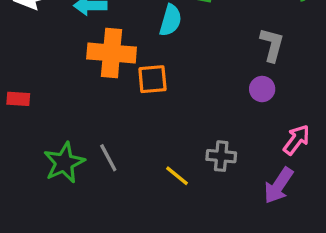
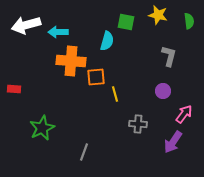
purple circle: (262, 89) -> (163, 91), moved
gray line: (108, 158) -> (84, 152), moved, turned 48
yellow line: (177, 176) -> (115, 94), moved, turned 35

